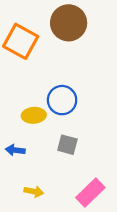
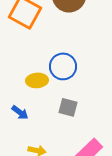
blue arrow: (15, 150) -> (20, 112), turned -150

